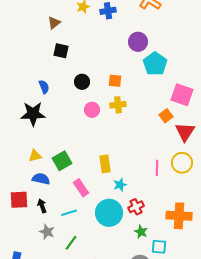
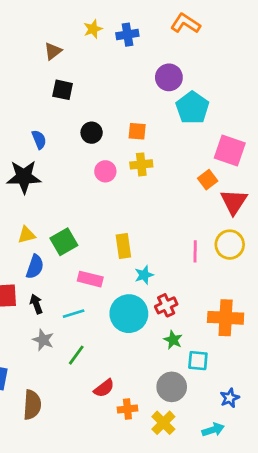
blue semicircle: (41, 179) -> (35, 267), turned 96
pink rectangle: (81, 188) -> (90, 279), turned -42

